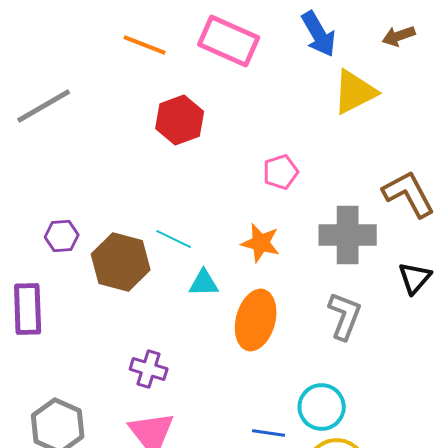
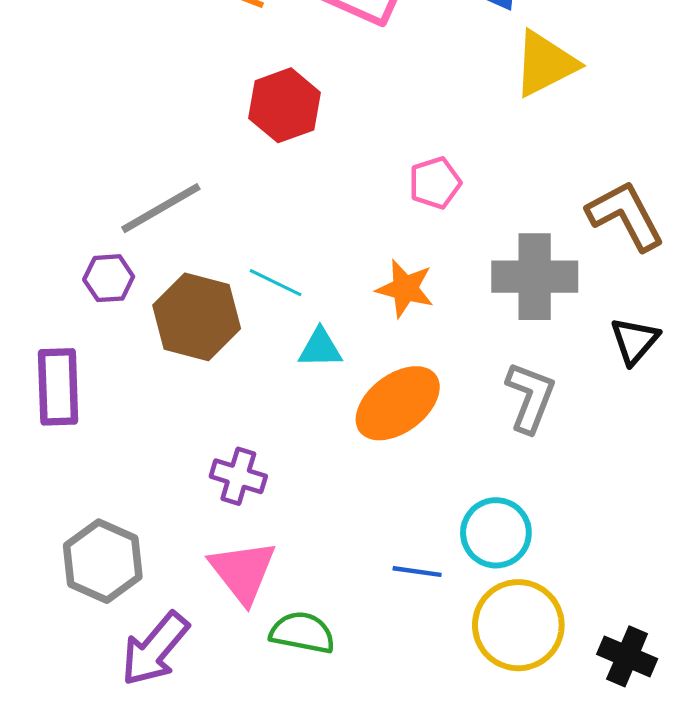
gray line: (44, 106) -> (161, 208), moved
orange ellipse: (256, 320) -> (398, 403), turned 38

